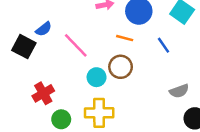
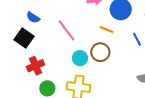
blue semicircle: (44, 29) -> (33, 18), moved, turned 64
black square: (24, 47) -> (24, 38), moved

